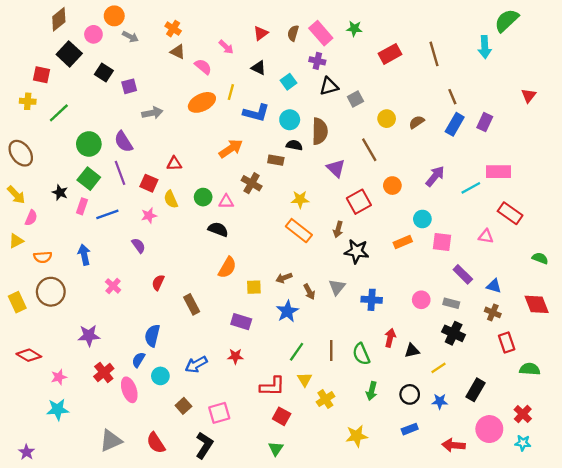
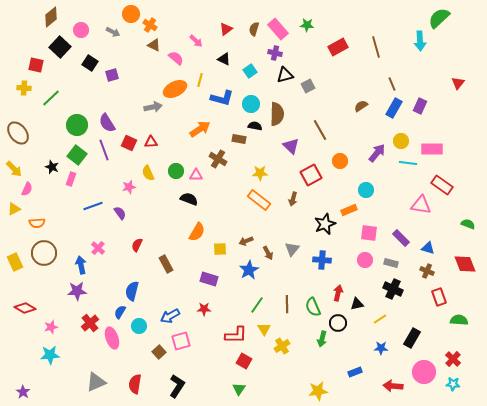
orange circle: (114, 16) -> (131, 14), moved
gray arrow: (152, 113) -> (153, 107), moved
yellow circle: (387, 119) -> (401, 141), moved
red square: (149, 183) -> (129, 143), moved
cyan line: (471, 188) -> (408, 163), turned 36
blue line: (107, 214) -> (93, 206), moved
pink triangle: (486, 236) -> (421, 205), size x1.5
pink square: (442, 242) -> (369, 233), moved
black star: (357, 251) -> (325, 224), moved, turned -30
blue arrow: (84, 255) -> (81, 265), moved
black circle: (410, 394) -> (338, 323), moved
pink square: (219, 413) -> (181, 341), moved
yellow star: (357, 436) -> (318, 391), moved
red semicircle: (156, 443) -> (135, 384), turned 42

